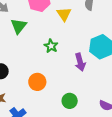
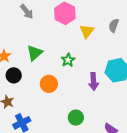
green triangle: (19, 26) -> (35, 53), moved
orange circle: (37, 82) -> (49, 84), moved

